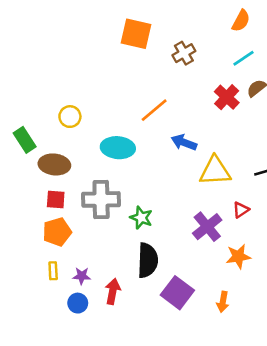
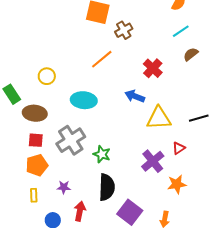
brown cross: (184, 53) -> (124, 30), moved
red cross: (227, 97) -> (153, 68), moved
orange line: (154, 110) -> (102, 59), moved
gray cross: (101, 199) -> (71, 140), turned -32
purple star: (82, 276) -> (64, 187), moved

